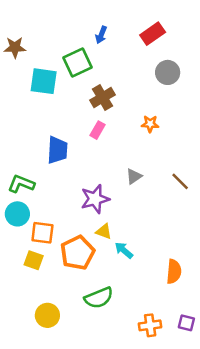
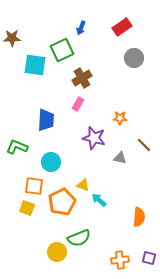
orange star: (150, 124) -> (120, 118), moved
gray triangle: (134, 176) -> (120, 158), moved, turned 48
purple star: (95, 199) -> (94, 138), moved, turned 30
cyan circle: (17, 214) -> (51, 162), moved
yellow circle: (47, 315) -> (57, 252), moved

